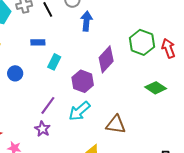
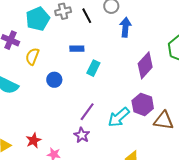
purple hexagon: (83, 81) -> (143, 104), moved
brown triangle: (116, 124) -> (164, 121), moved

